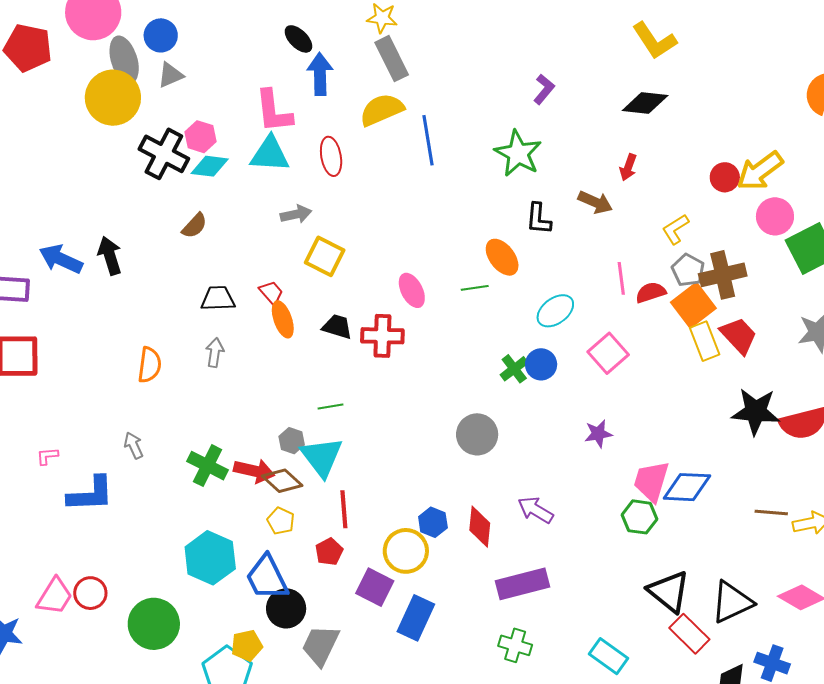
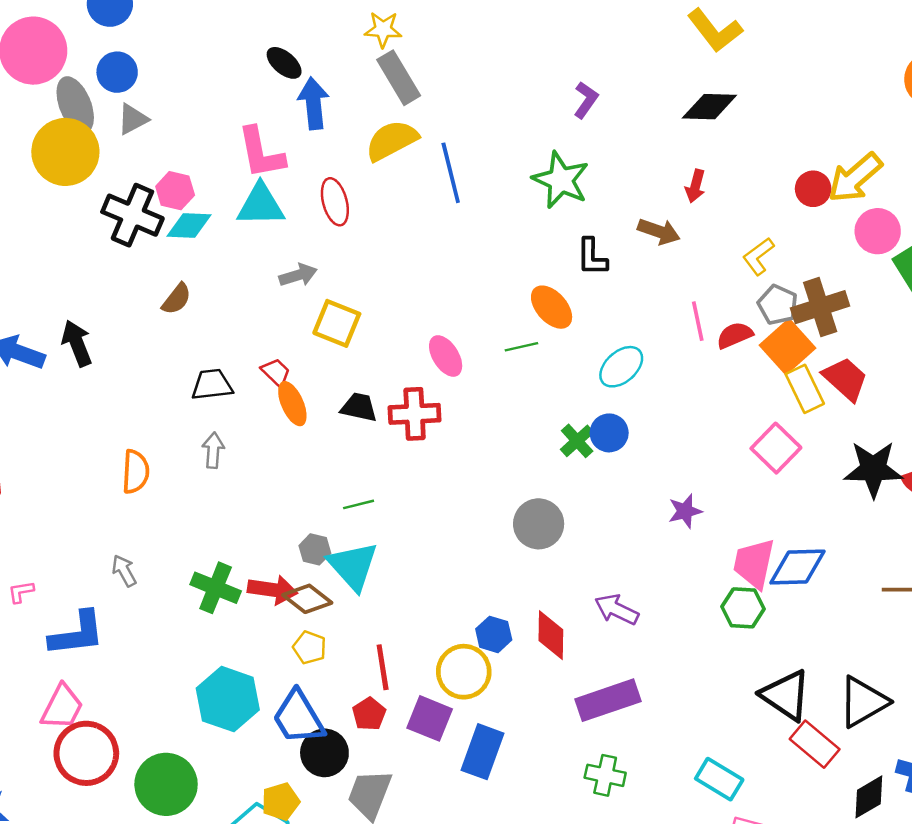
pink square: (608, 353) -> (776, 448), moved
red line: (344, 509) -> (383, 667), moved
red pentagon: (329, 552) -> (369, 714), moved
red circle: (90, 593) -> (86, 753), size x1.6
pink trapezoid: (55, 596) -> (62, 707), moved

